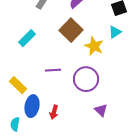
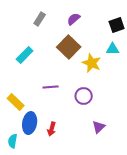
cyan triangle: (115, 32) -> (113, 49), turned 32
purple circle: (86, 79) -> (84, 96), size x0.7
purple triangle: (101, 110) -> (99, 127), turned 32

